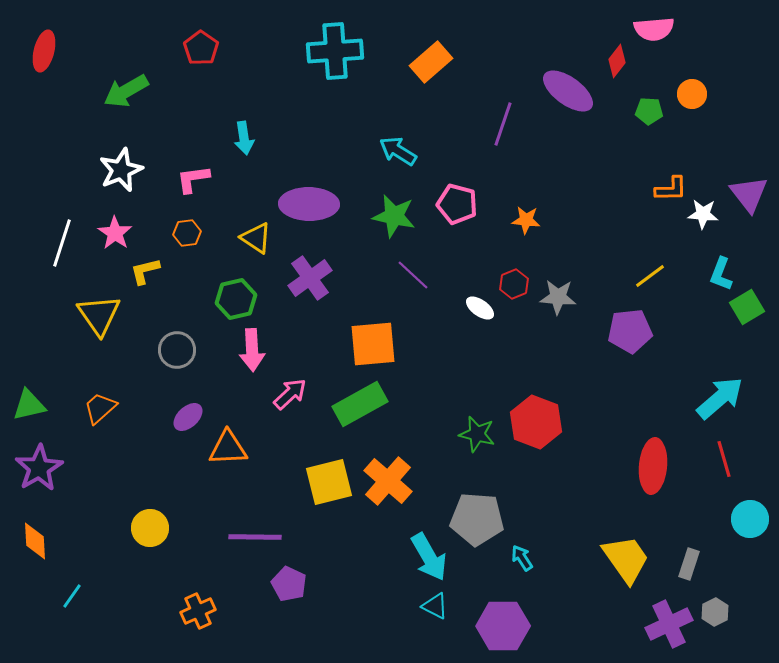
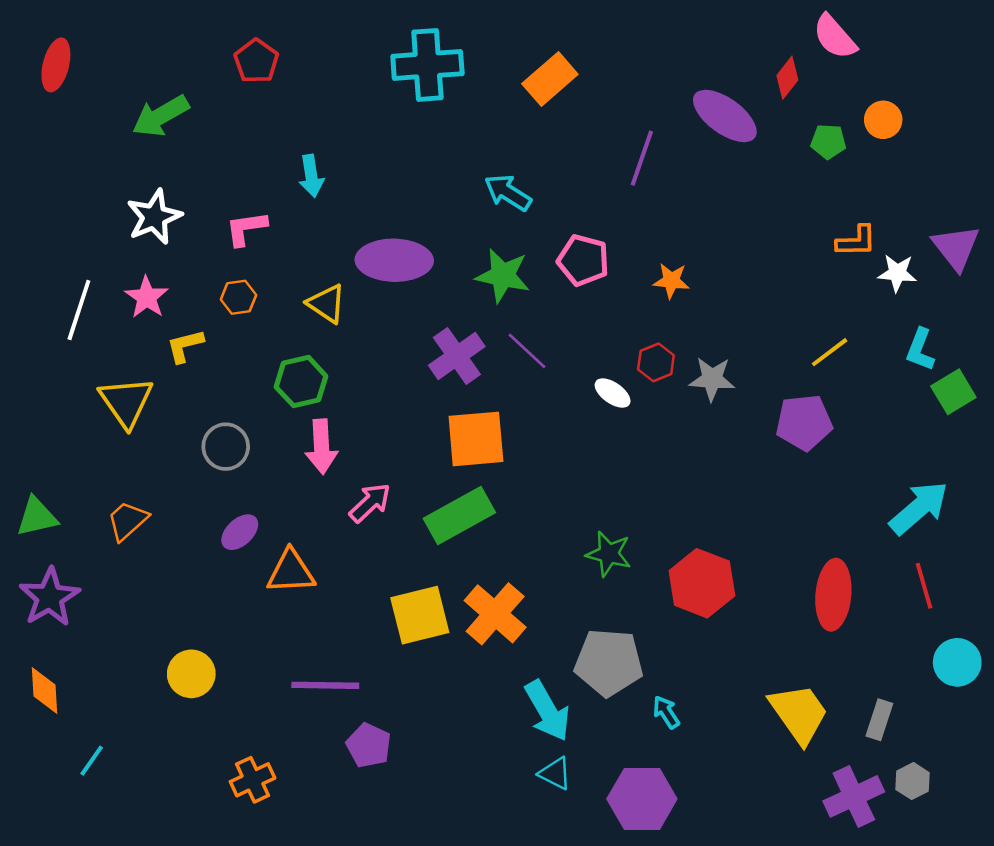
pink semicircle: (654, 29) -> (835, 37), turned 54
purple cross: (310, 278) -> (457, 356), moved
red hexagon: (536, 422) -> (702, 583), moved

